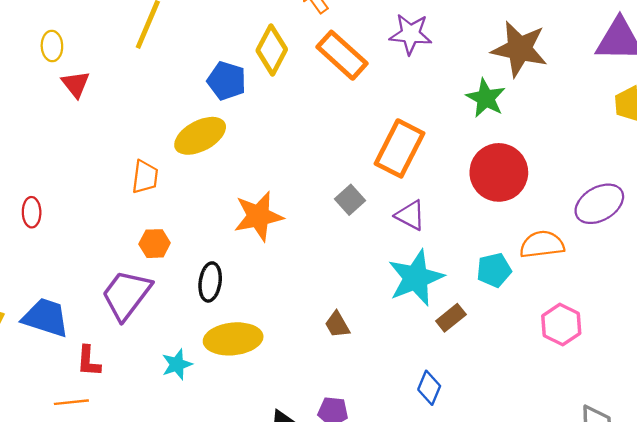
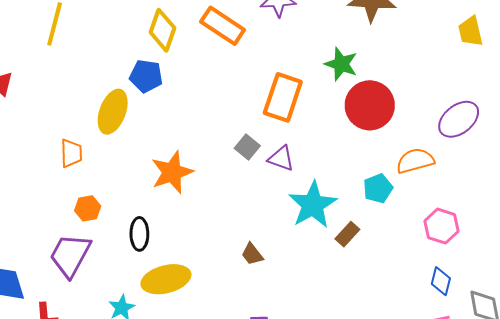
blue pentagon: (227, 81) -> (146, 76), moved
green star: (486, 98) -> (341, 64), moved
yellow ellipse: (200, 136) -> (113, 112), turned -33
purple triangle: (410, 215) -> (281, 158), moved
blue diamond: (429, 388) -> (441, 281), moved

